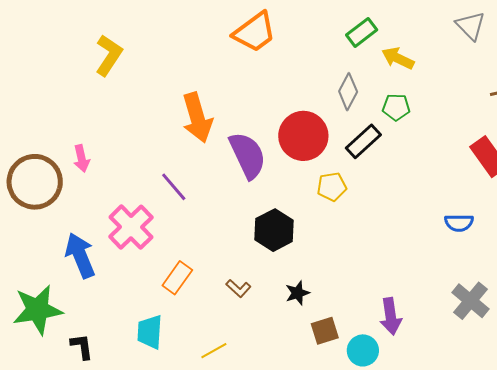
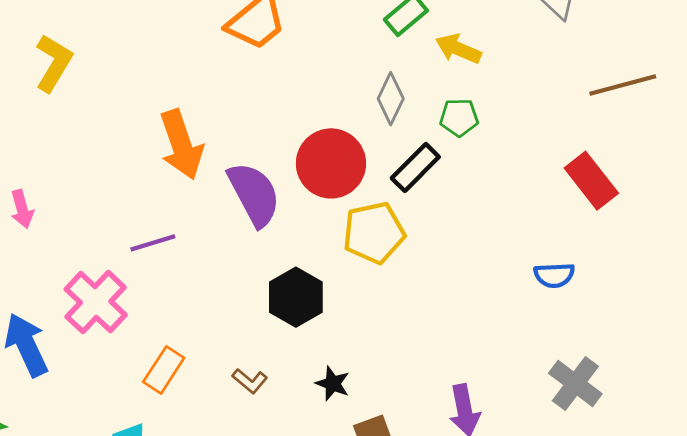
purple line: (174, 187) -> (153, 243), turned -64
yellow pentagon: (332, 187) -> (374, 233), size x1.5
black star: (297, 293) -> (333, 384), turned -30

